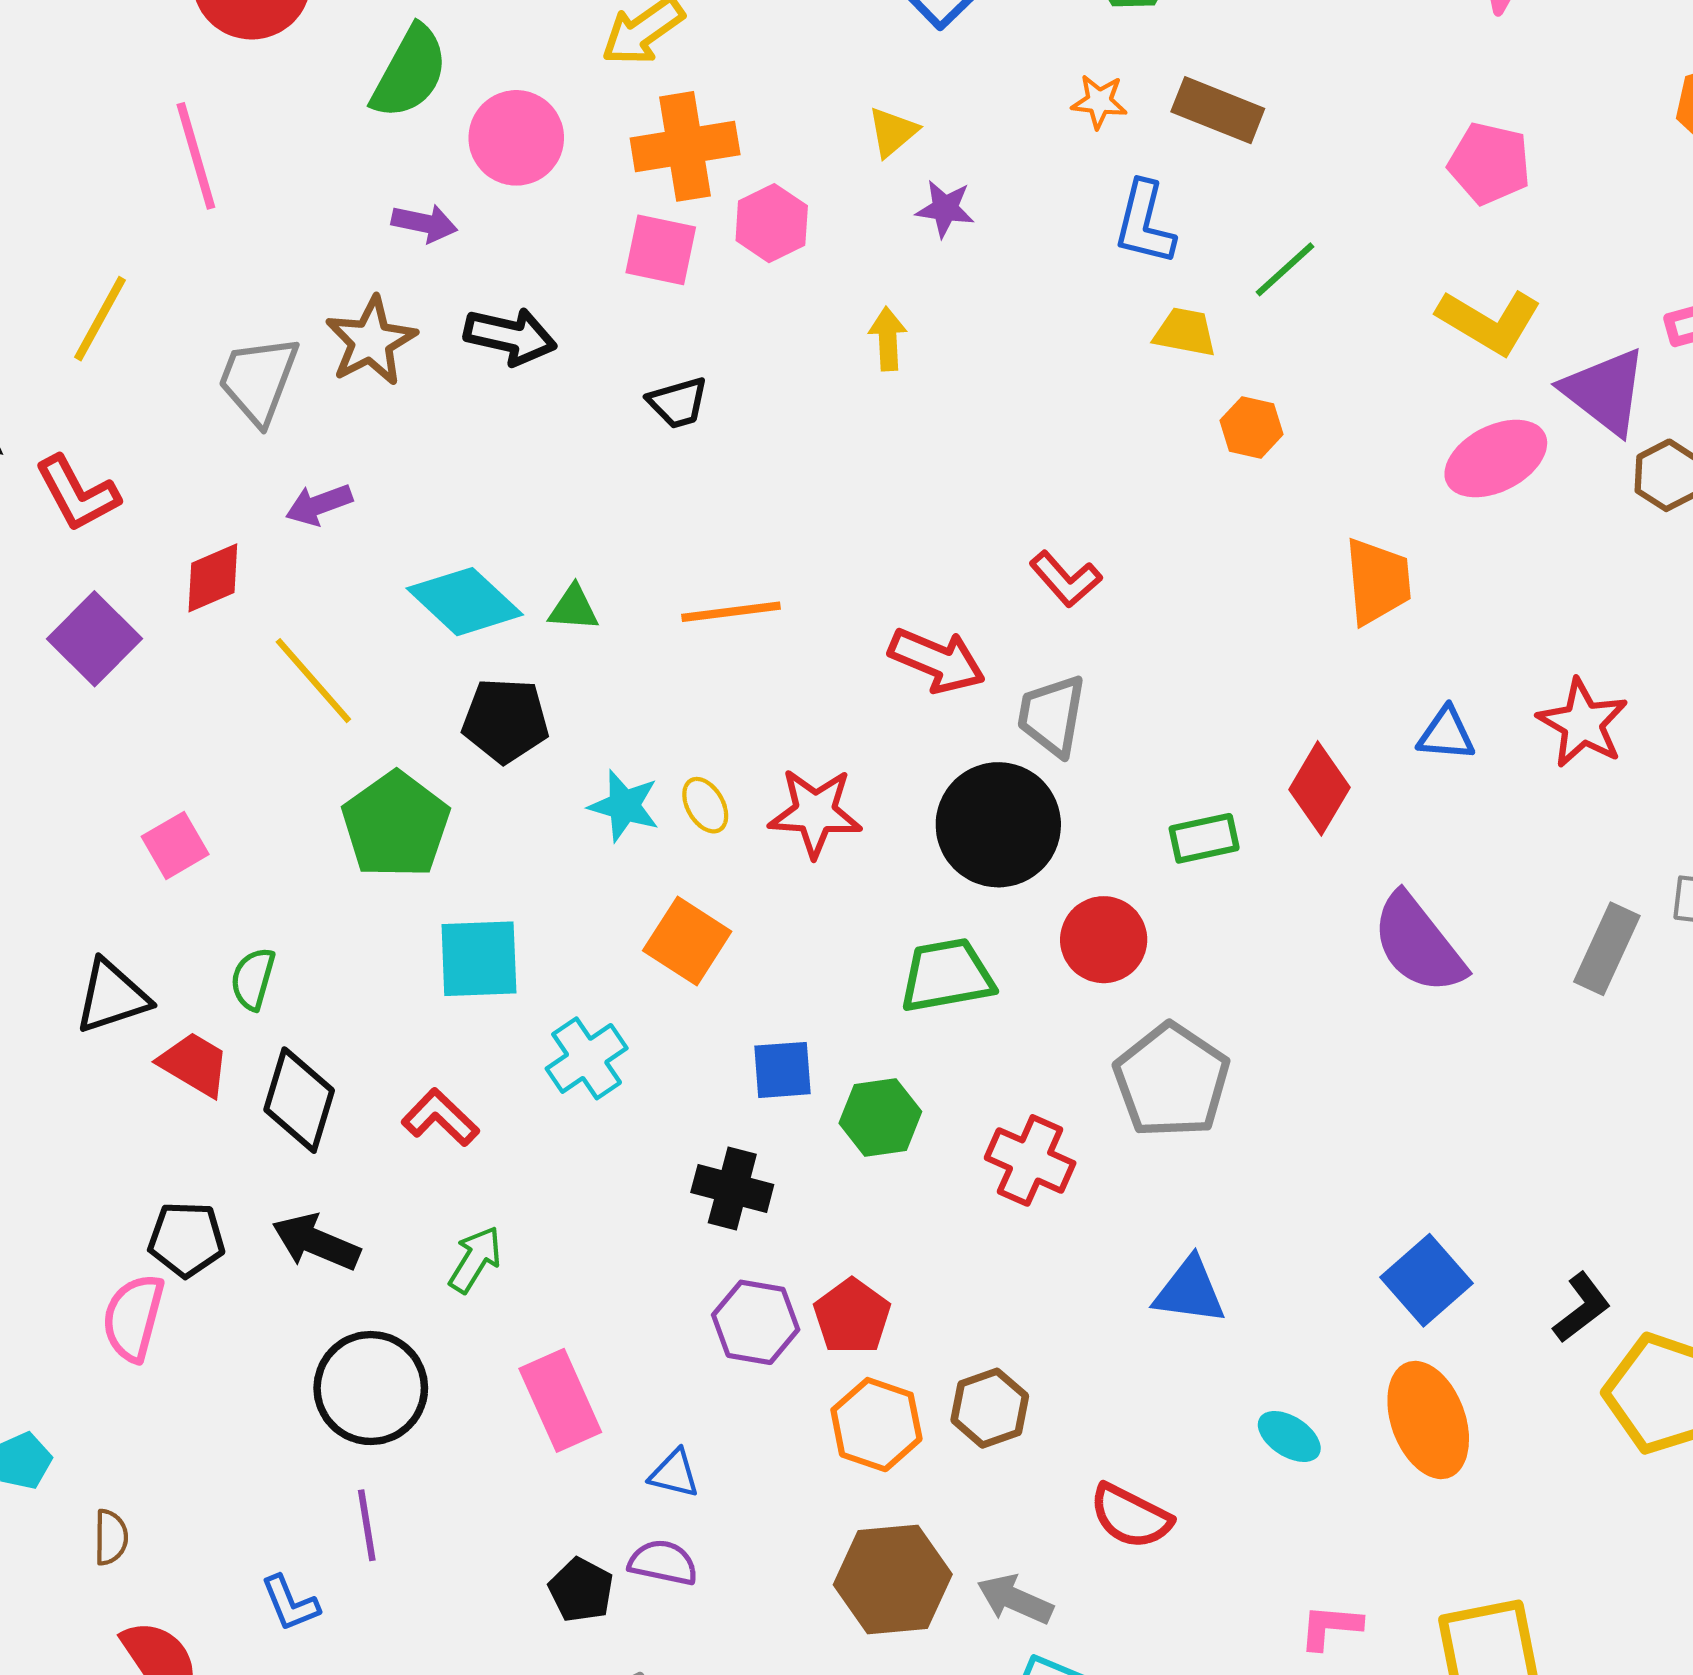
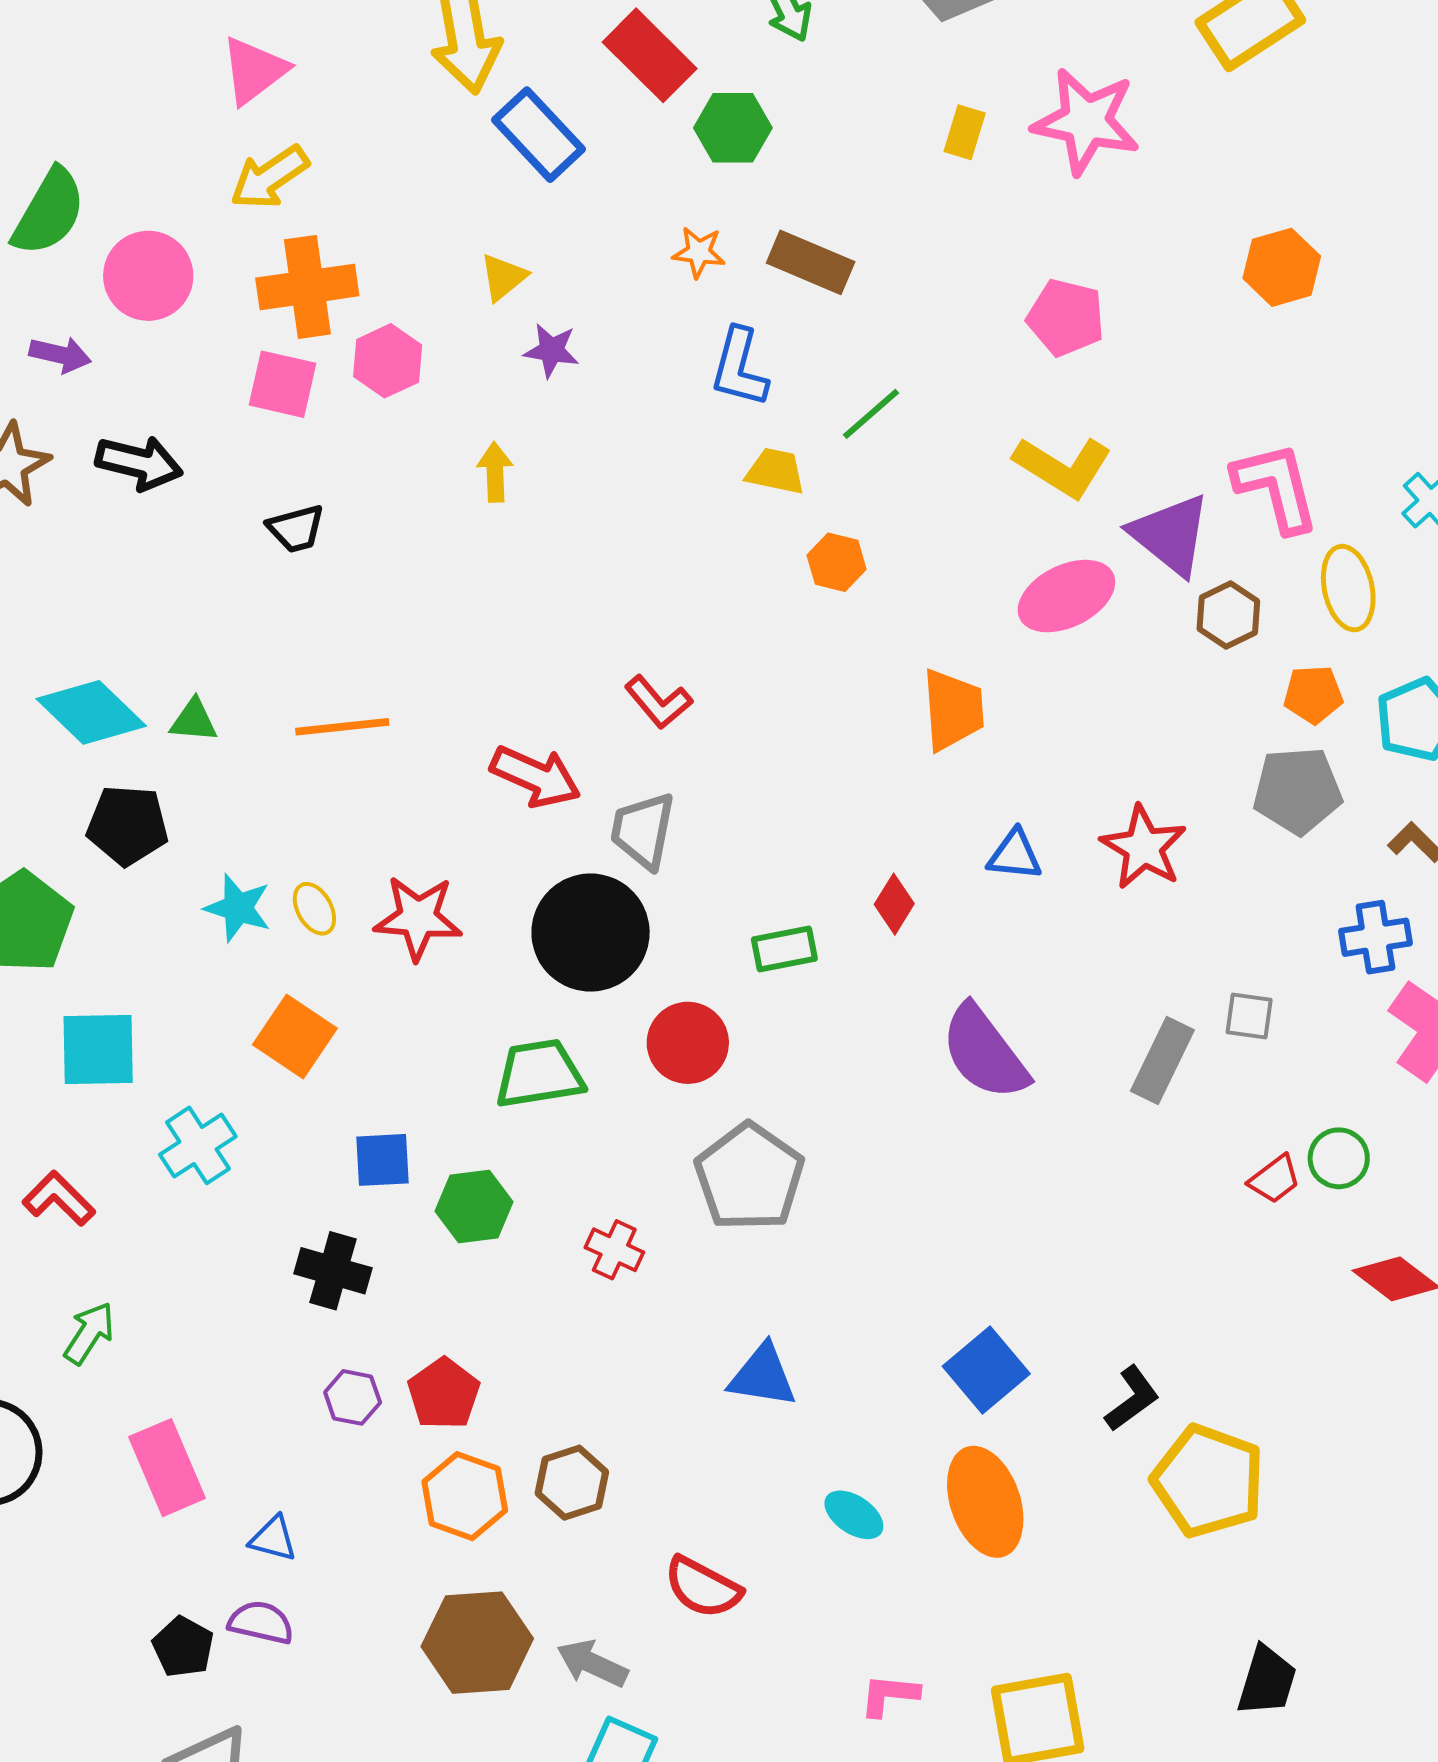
red diamond: (1320, 788) -> (894, 904), size x0.7
red cross: (1030, 1160) -> (614, 1250), size x0.7
purple hexagon: (756, 1322) -> (353, 1397), size x0.7

